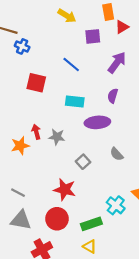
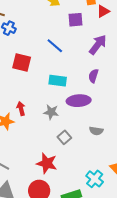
gray star: (57, 137) -> (51, 112), moved
gray semicircle: (117, 154) -> (96, 131), turned -40

